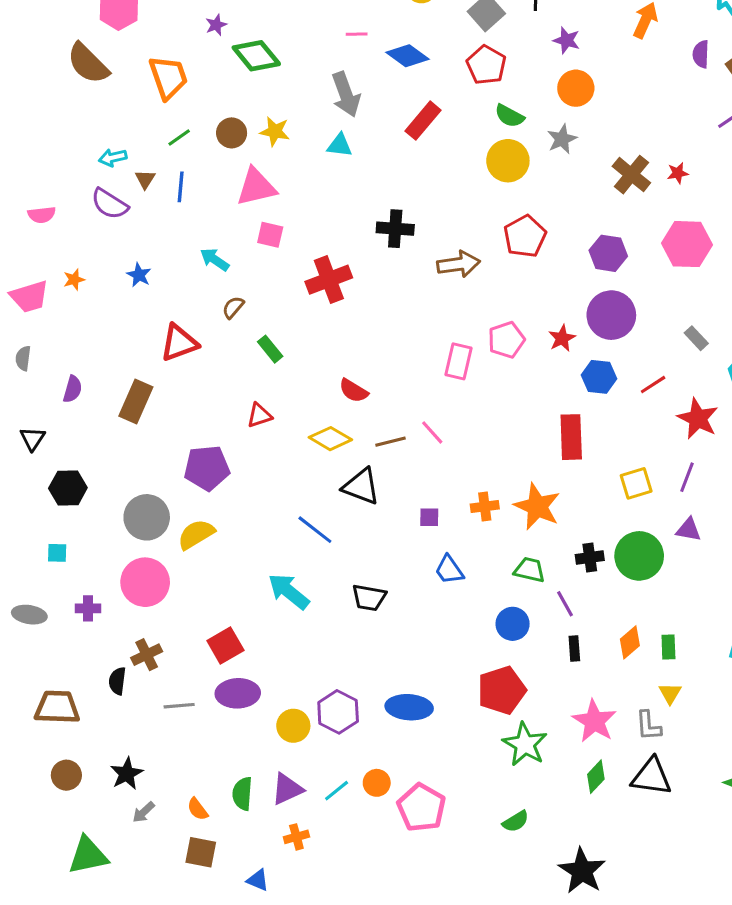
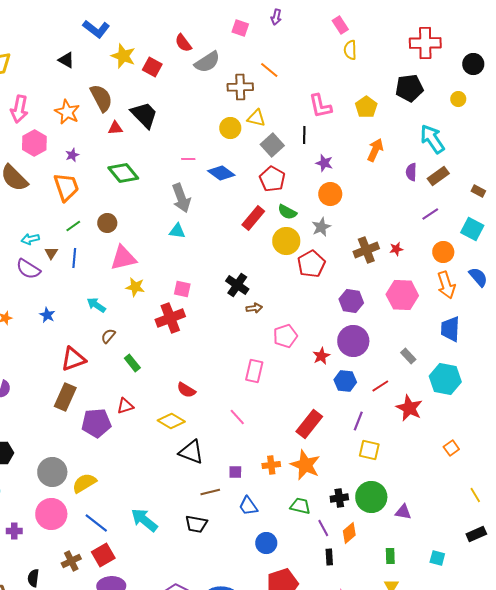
purple star: (216, 25) -> (72, 155), moved
red rectangle: (423, 121) -> (253, 218), moved
yellow star: (275, 131) -> (135, 287), moved
brown cross: (631, 175) -> (366, 250), turned 30
black cross: (395, 229) -> (237, 285), moved, turned 30
pink square: (270, 235) -> (182, 289), moved
red pentagon: (525, 236) -> (311, 264), moved
brown arrow: (459, 264) -> (254, 308), size x0.6
pink pentagon: (506, 340) -> (285, 336), moved
brown rectangle: (136, 402) -> (65, 397), moved
red rectangle: (571, 437) -> (309, 424), moved, turned 40
brown line: (391, 442) -> (210, 492), moved
purple pentagon: (207, 468) -> (96, 423), moved
purple line: (687, 477) -> (358, 421), moved
yellow square: (636, 483) -> (369, 450), turned 30
blue line: (315, 530) -> (96, 523), moved
purple triangle: (689, 530) -> (403, 512), moved
blue circle: (513, 624) -> (266, 543), moved
orange diamond: (630, 642) -> (349, 533), moved
brown cross: (147, 655) -> (71, 561), moved

